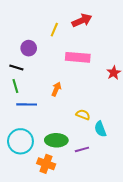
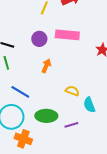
purple circle: (29, 48) -> (39, 39), moved
blue line: (27, 104) -> (20, 92), moved, turned 30
orange cross: (46, 164) -> (23, 139), moved

